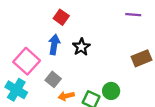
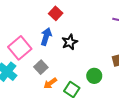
green circle: (111, 91) -> (94, 76), moved
orange arrow: (66, 96) -> (50, 83), turned -32

